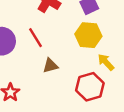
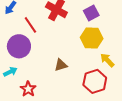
red line: (35, 38) -> (30, 25), moved

